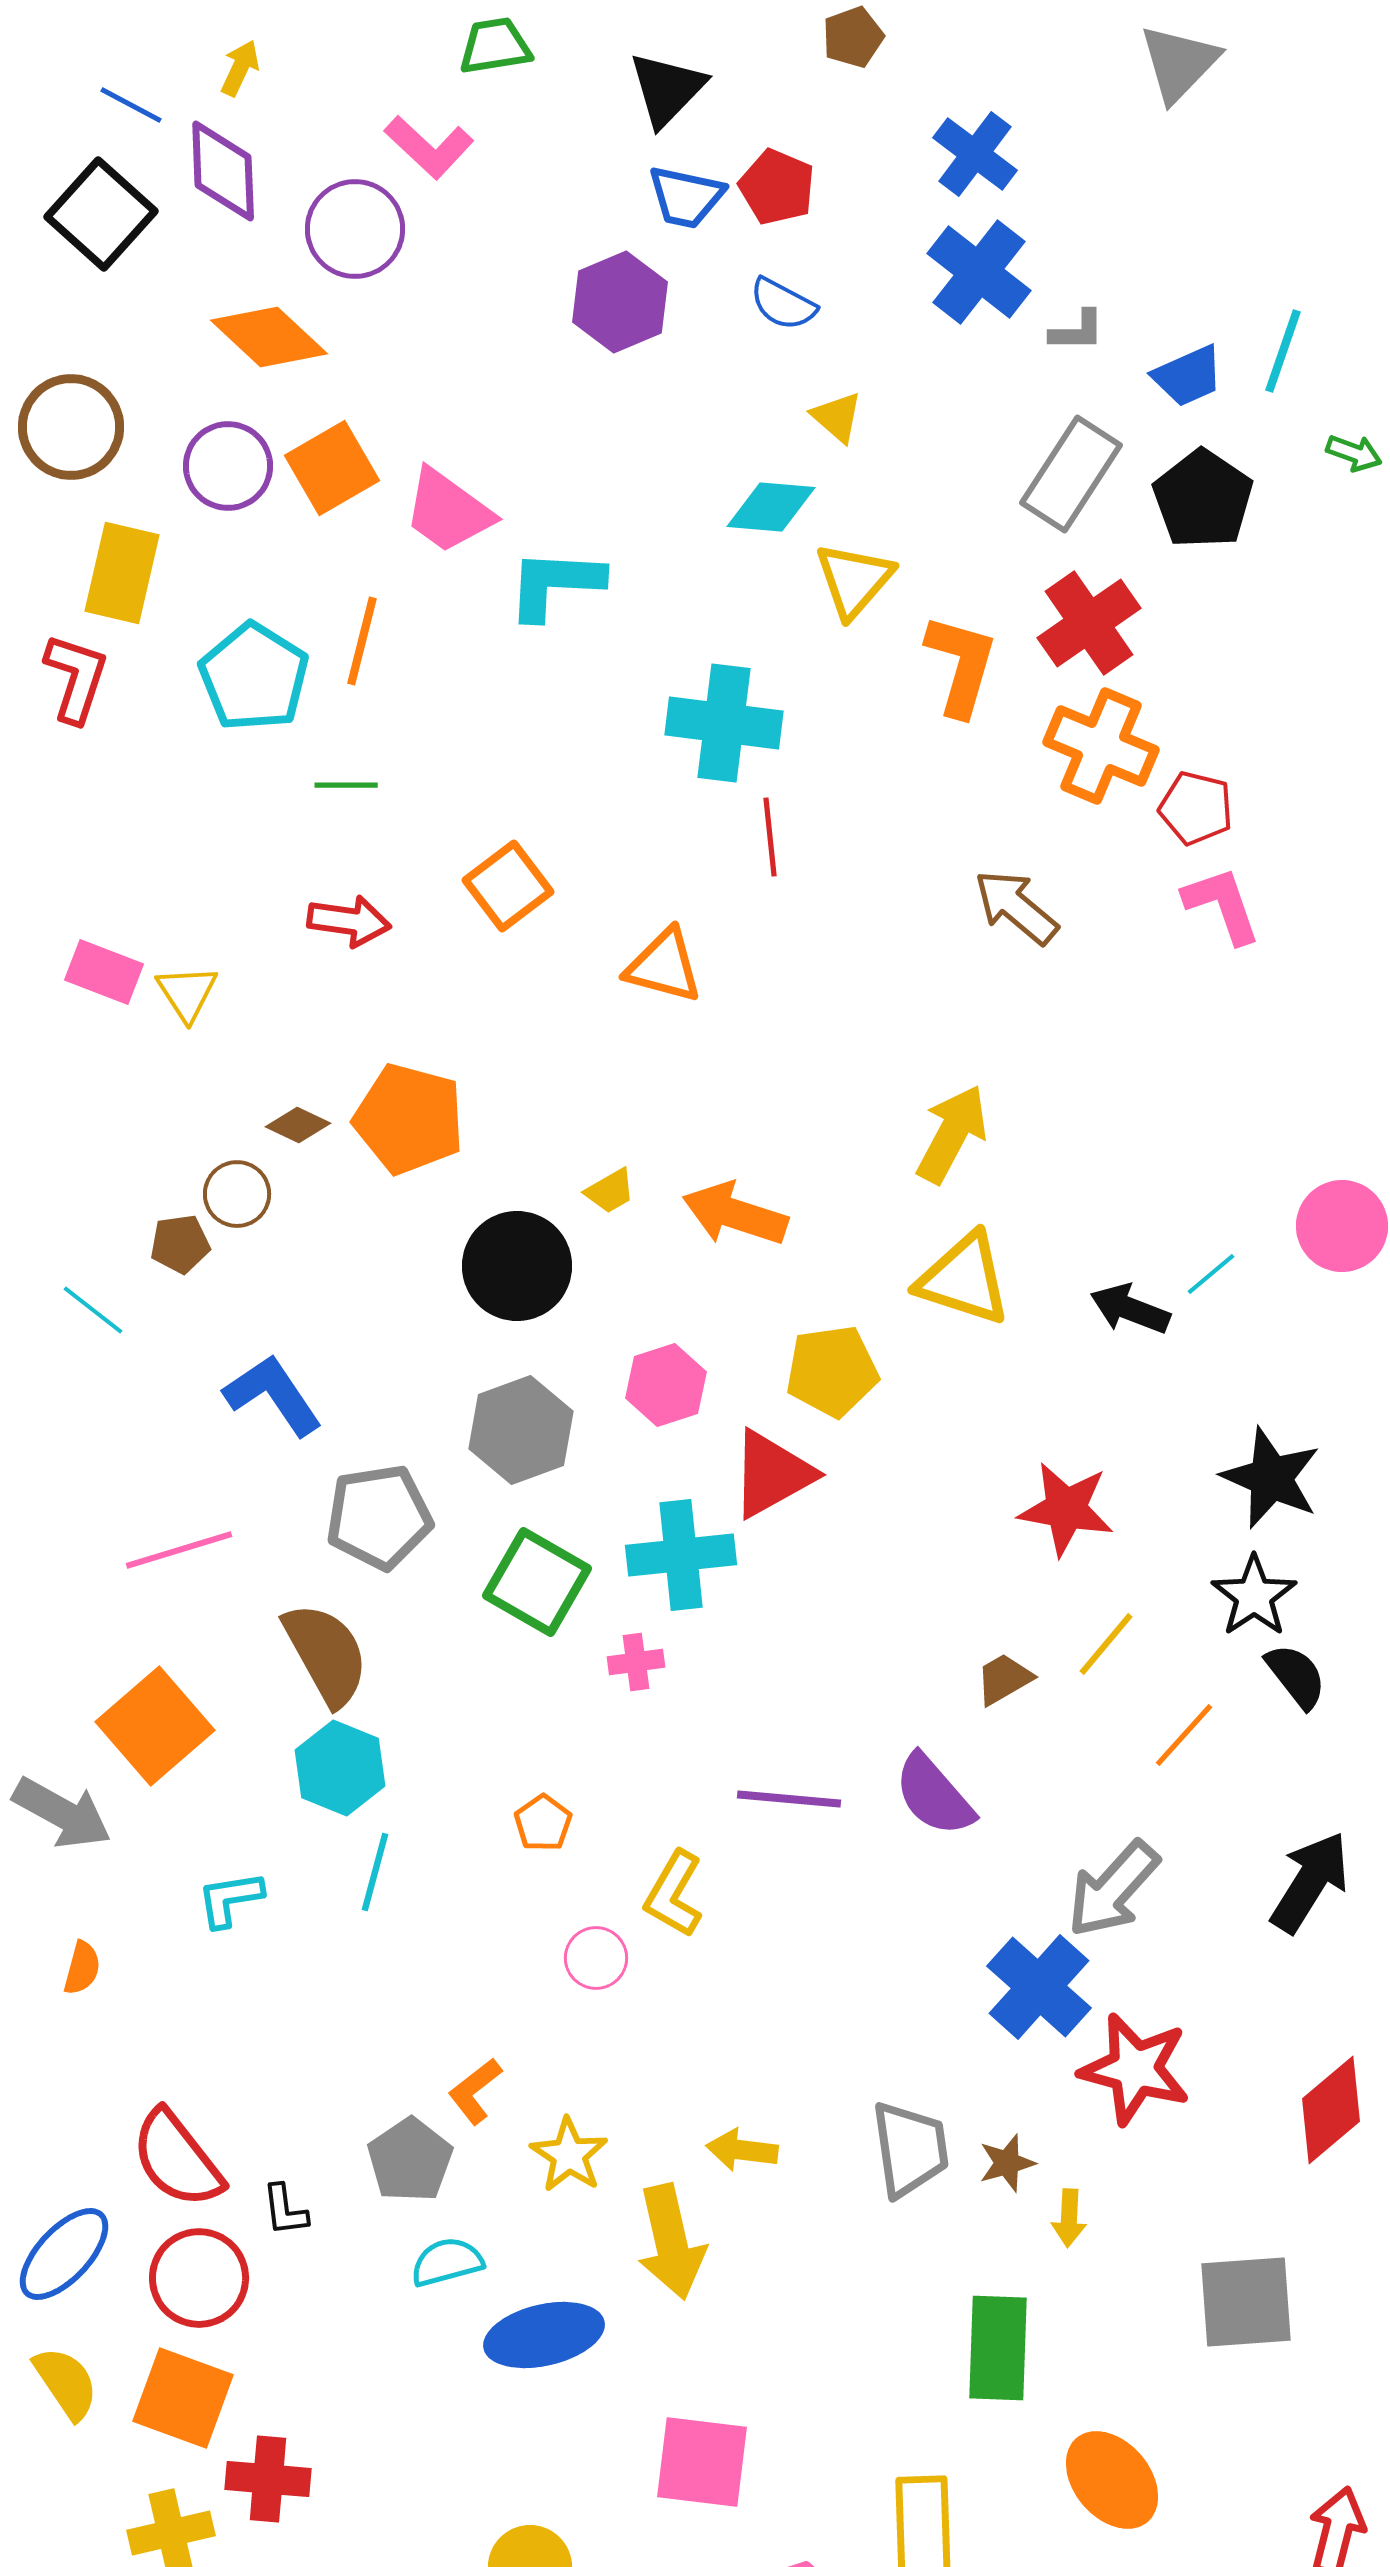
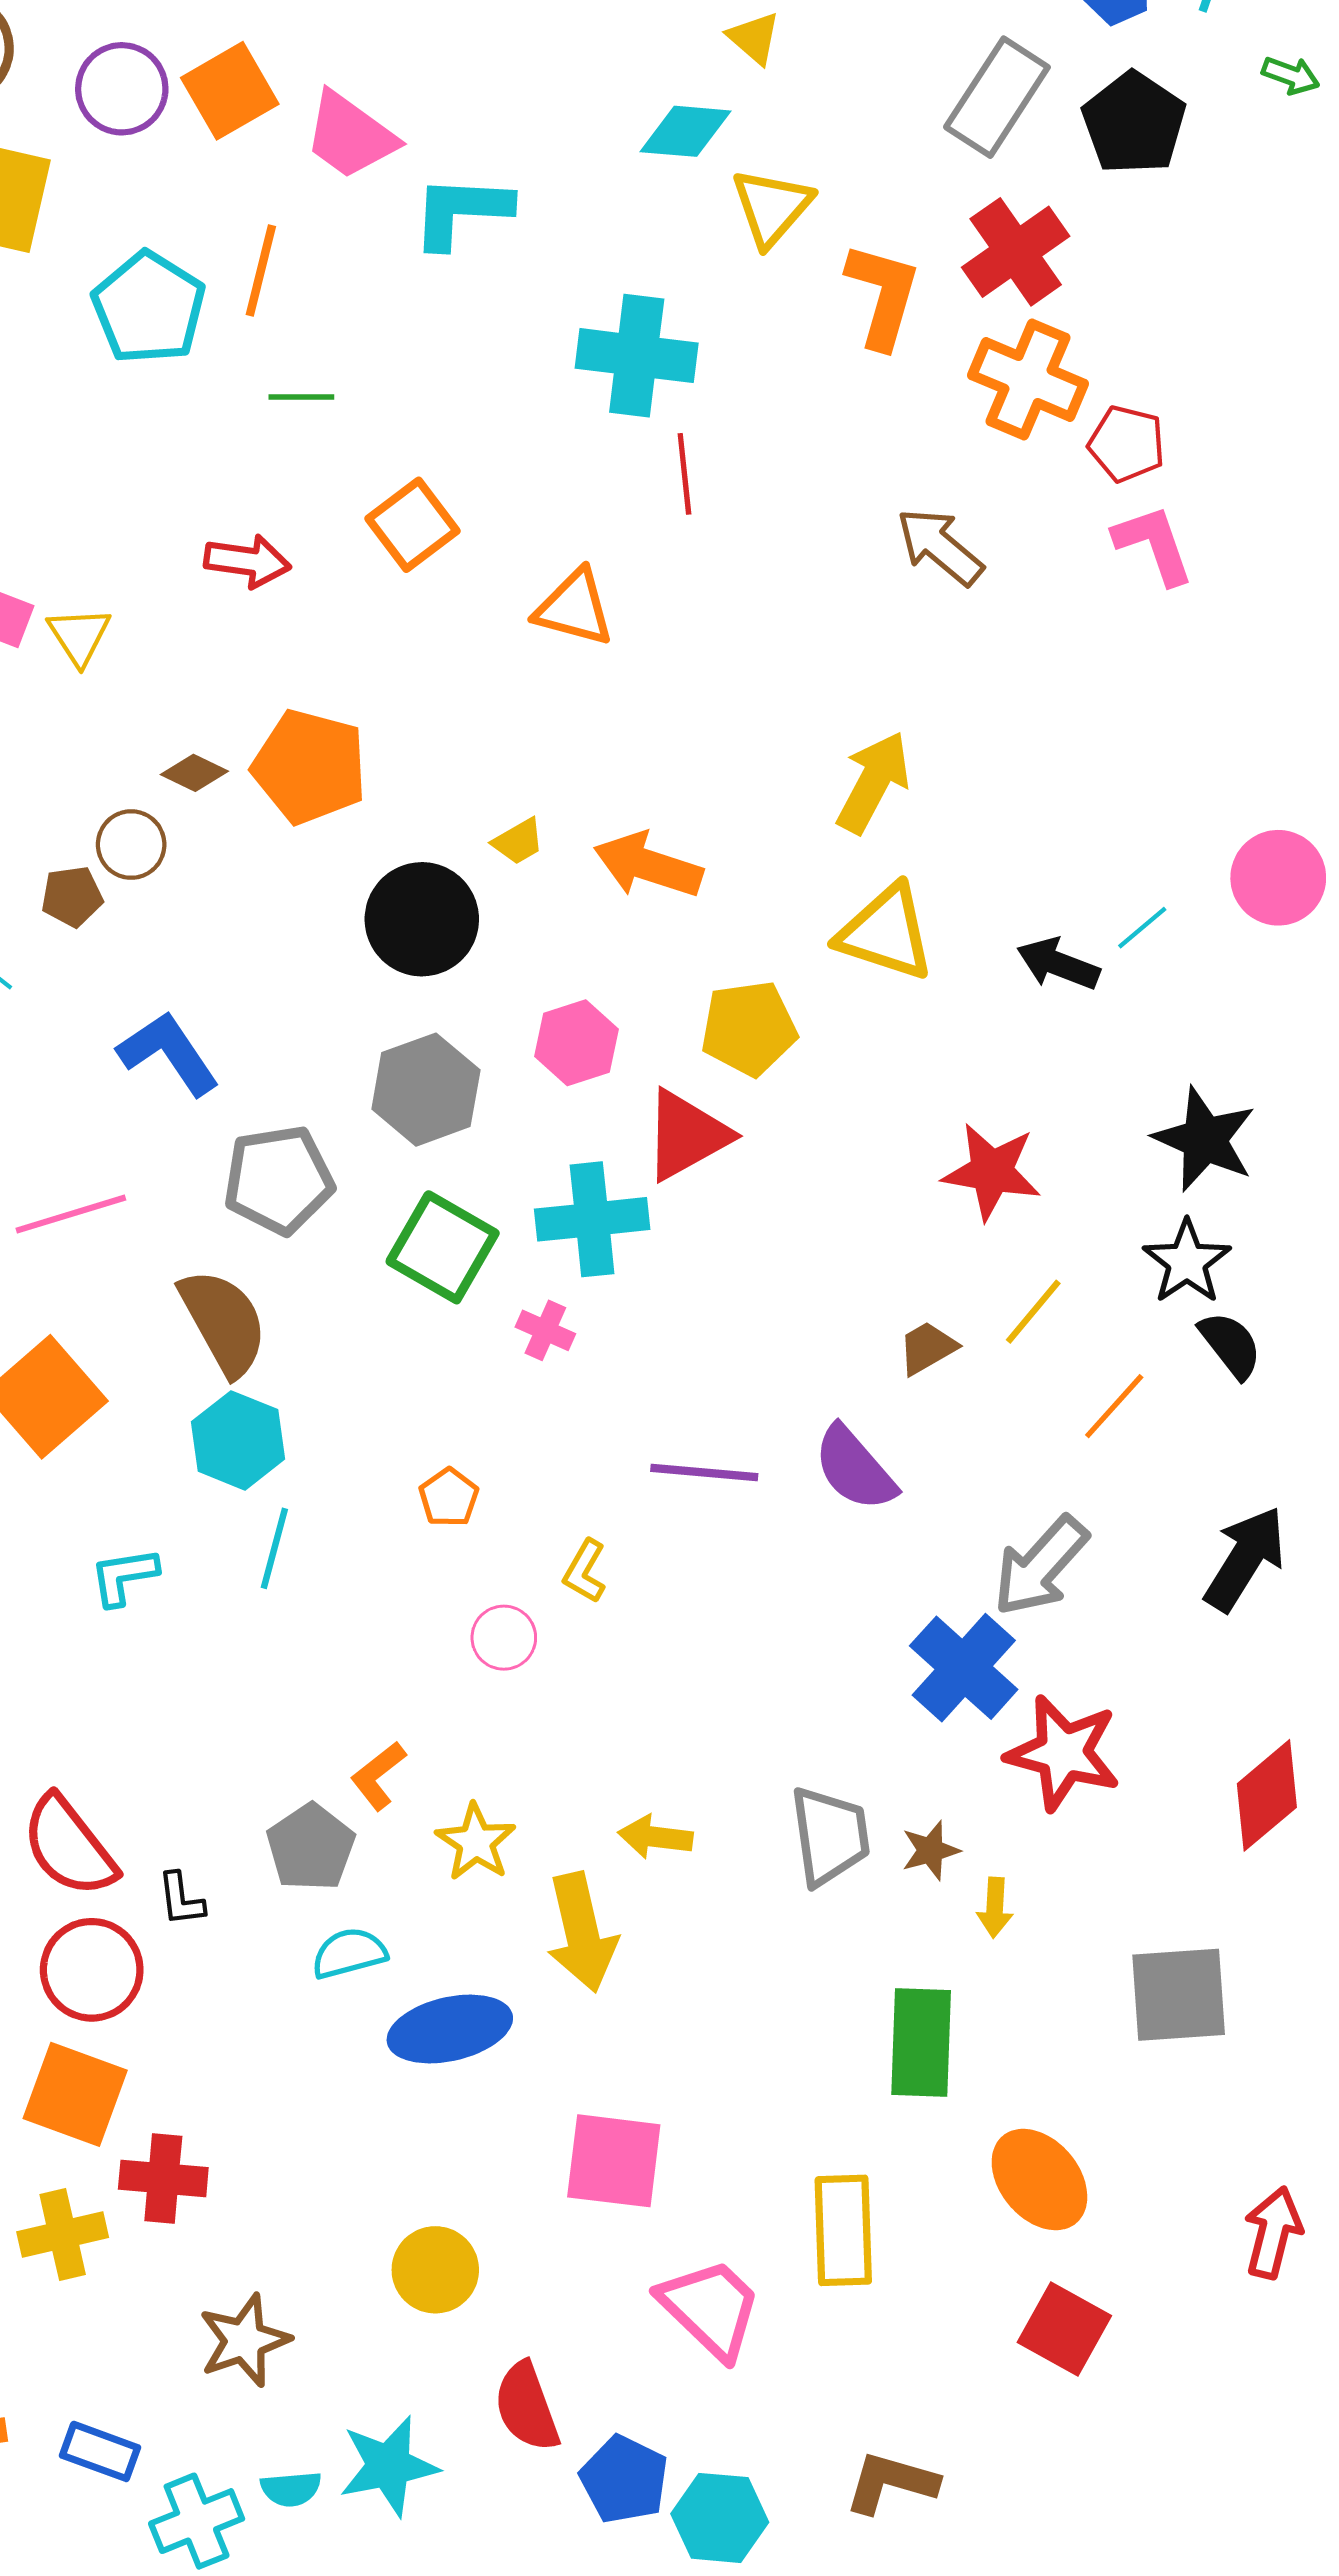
green line: (346, 785) -> (301, 397), moved
pink cross: (636, 1662) -> (545, 1330), turned 32
yellow L-shape: (674, 1894) -> (585, 1571), size x0.7

